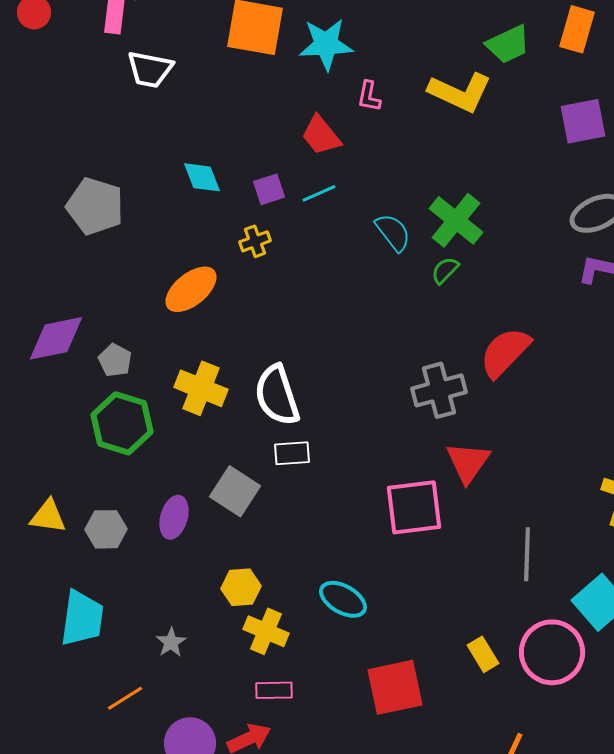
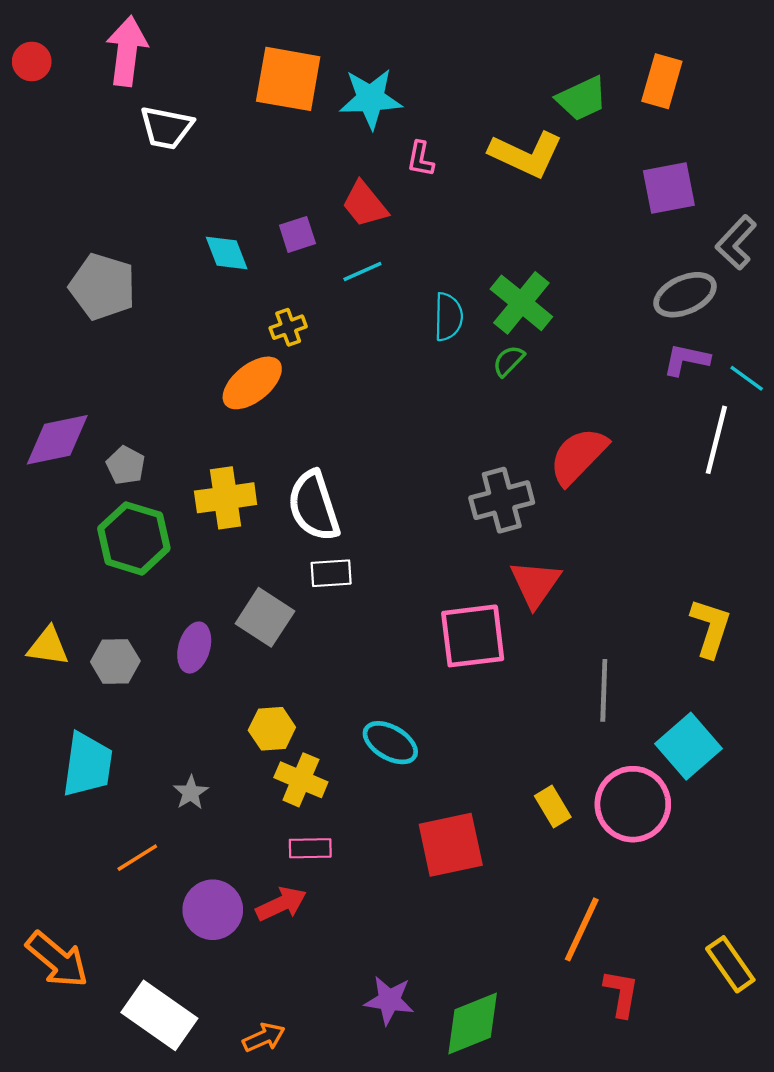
purple square: (269, 189) -> (297, 234), moved
cyan semicircle: (393, 232) -> (448, 317), turned 39
orange ellipse: (191, 289) -> (252, 383), moved
yellow cross: (201, 388) -> (226, 498), turned -30

